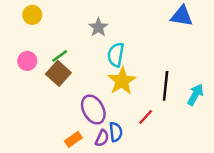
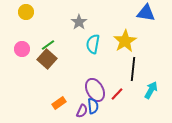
yellow star: (122, 81) -> (125, 41), moved
cyan arrow: (195, 95) -> (151, 90), moved
purple ellipse: (93, 110) -> (95, 90), moved
orange rectangle: (73, 139) -> (59, 103), moved

